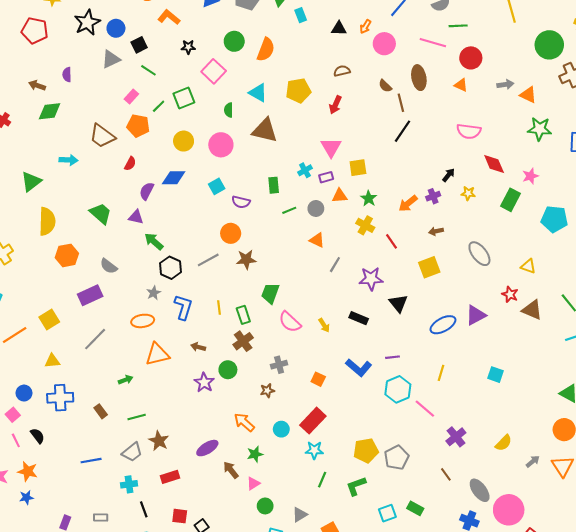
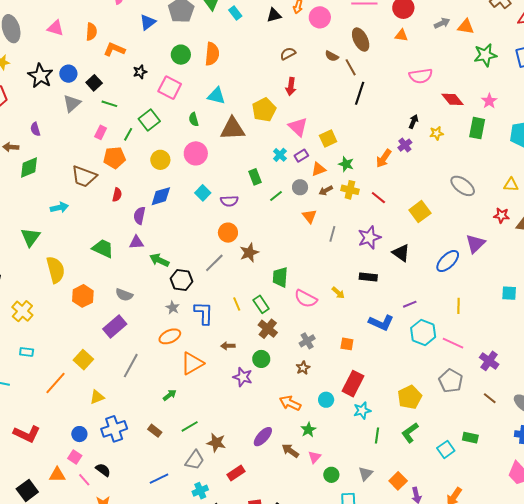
yellow pentagon: (298, 91) -> (264, 110), moved
brown arrow: (436, 231) -> (326, 190), moved
orange triangle: (317, 240) -> (309, 216), turned 42
gray pentagon: (396, 458) -> (451, 381), moved

